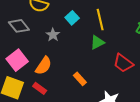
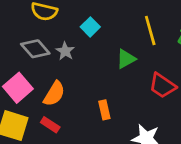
yellow line: (100, 20) -> (150, 30), moved
gray diamond: (19, 26) -> (35, 49), moved
orange rectangle: (80, 79) -> (104, 110), turned 32

